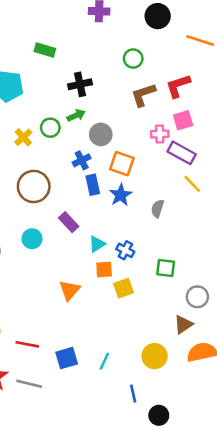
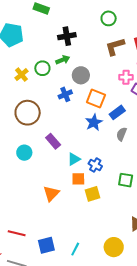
blue rectangle: (93, 185) -> (117, 112), moved, turned 63

